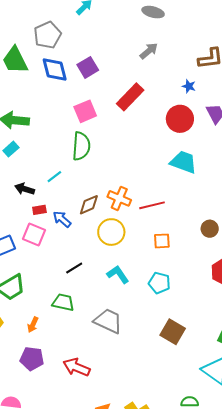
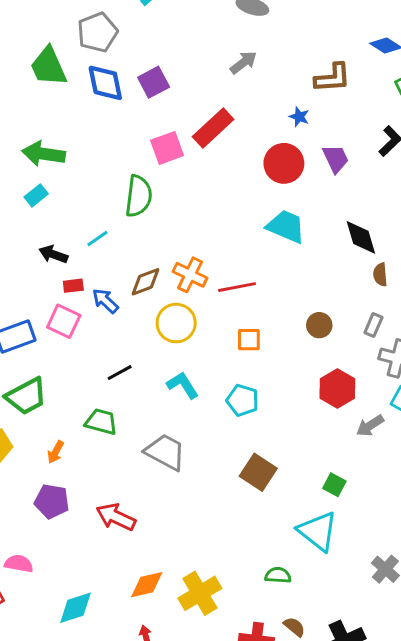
pink square: (85, 111) -> (167, 148), moved

